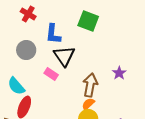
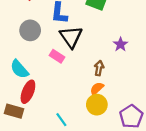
purple star: (119, 73) -> (121, 44), moved
brown arrow: (90, 85) -> (99, 68), size x0.6

